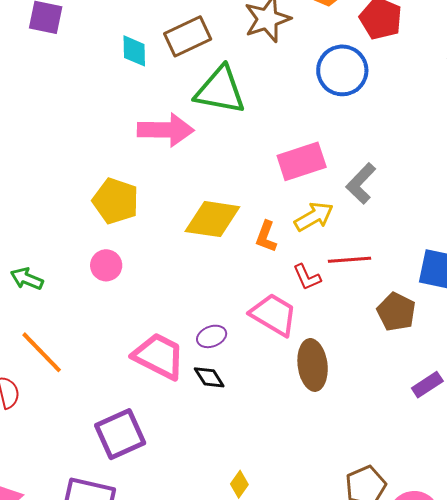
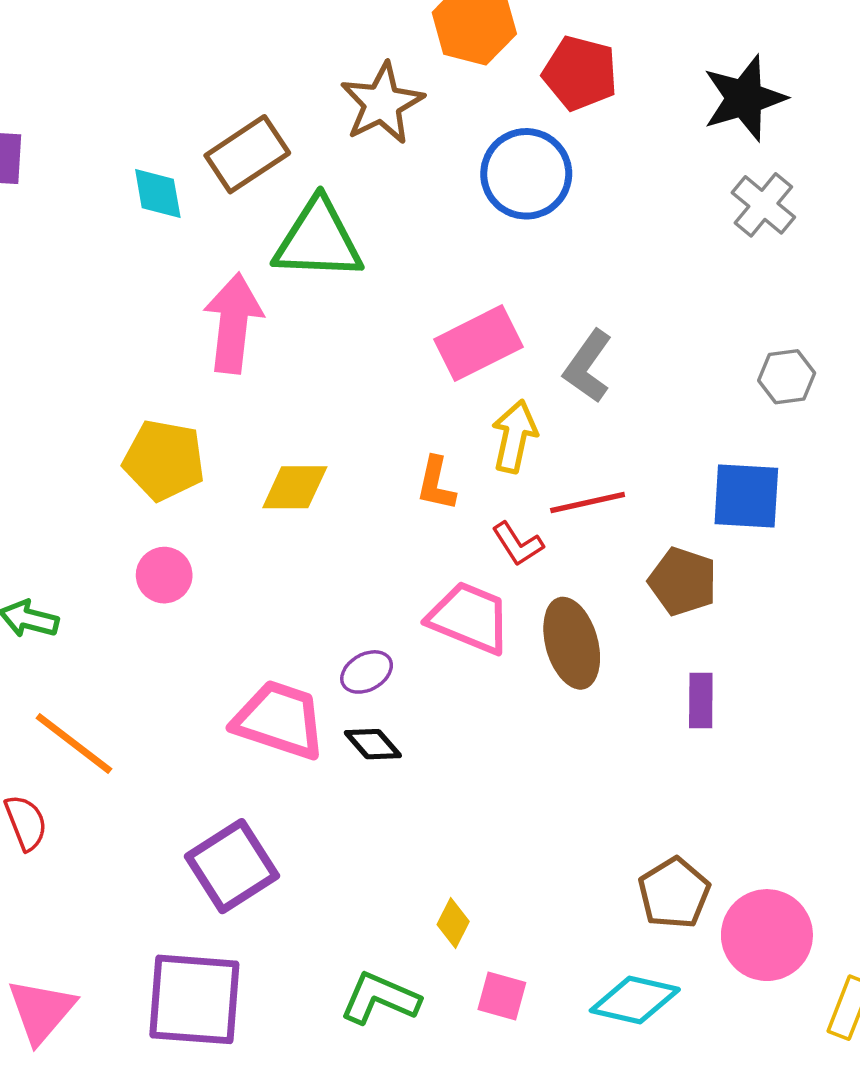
pink arrow: (166, 130) -> (233, 323), turned -76
yellow arrow: (314, 217) -> (514, 436), turned -39
yellow diamond: (212, 219) -> (295, 487), moved, size x0.7
brown ellipse: (313, 365) -> (572, 643), moved
purple rectangle: (427, 385) -> (701, 700), moved, turned -48

